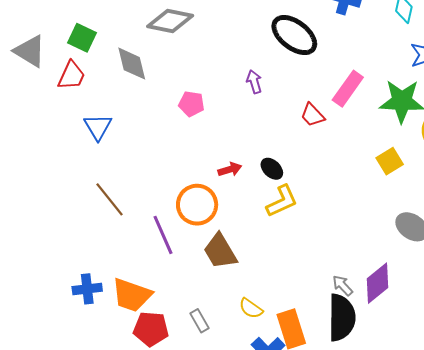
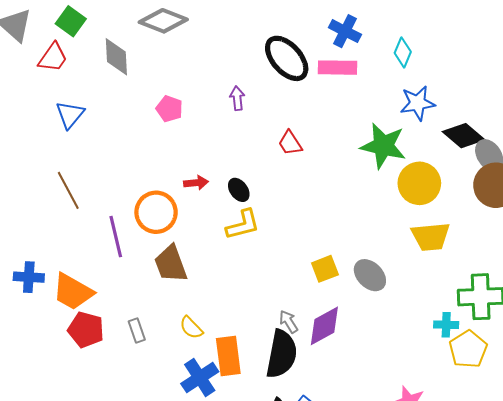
pink rectangle: (348, 89) -> (338, 68), moved, turned 45
yellow square: (390, 161) -> (325, 269), moved

